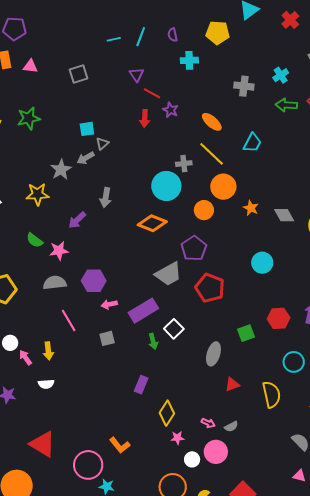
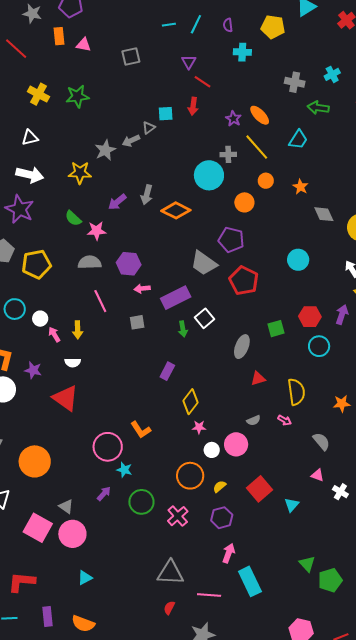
green arrow: (286, 105) -> (318, 108), moved
purple star: (170, 110) -> (233, 119), moved
cyan square: (87, 129) -> (166, 114), moved
orange circle: (223, 187) -> (266, 181), size x0.6
gray arrow: (106, 197) -> (147, 195), moved
orange star: (251, 208) -> (300, 187), moved
orange diamond: (152, 223) -> (176, 210), moved
purple pentagon: (194, 248) -> (231, 240), turned -30
gray trapezoid: (168, 274) -> (204, 263), turned 60
cyan circle: (294, 362) -> (319, 346), moved
pink arrow: (208, 423) -> (285, 420), moved
red triangle: (43, 444) -> (66, 398), moved

